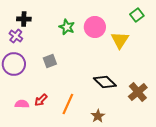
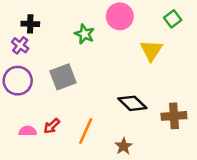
pink circle: (95, 27) -> (120, 16), moved
gray square: (50, 61) -> (63, 77), size x1.5
brown cross: (138, 92) -> (174, 116), turned 36

